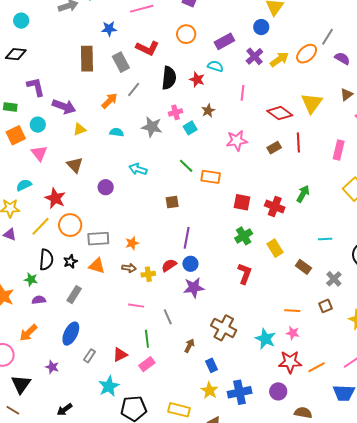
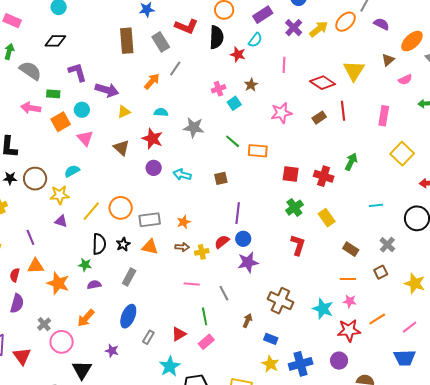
cyan semicircle: (215, 66) -> (255, 40), turned 112
black semicircle: (169, 78) -> (216, 37), moved
gray star: (152, 127) -> (194, 128), moved
cyan arrow: (138, 169) -> (182, 175), moved
red star: (55, 198) -> (152, 139), moved
brown rectangle: (303, 267) -> (351, 249), moved
blue rectangle: (212, 365) -> (271, 339), turned -40
orange line: (317, 367) -> (377, 319), moved

